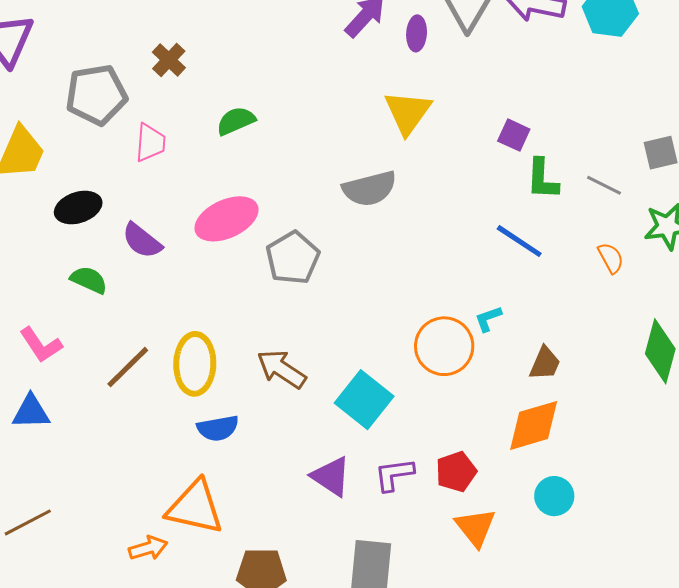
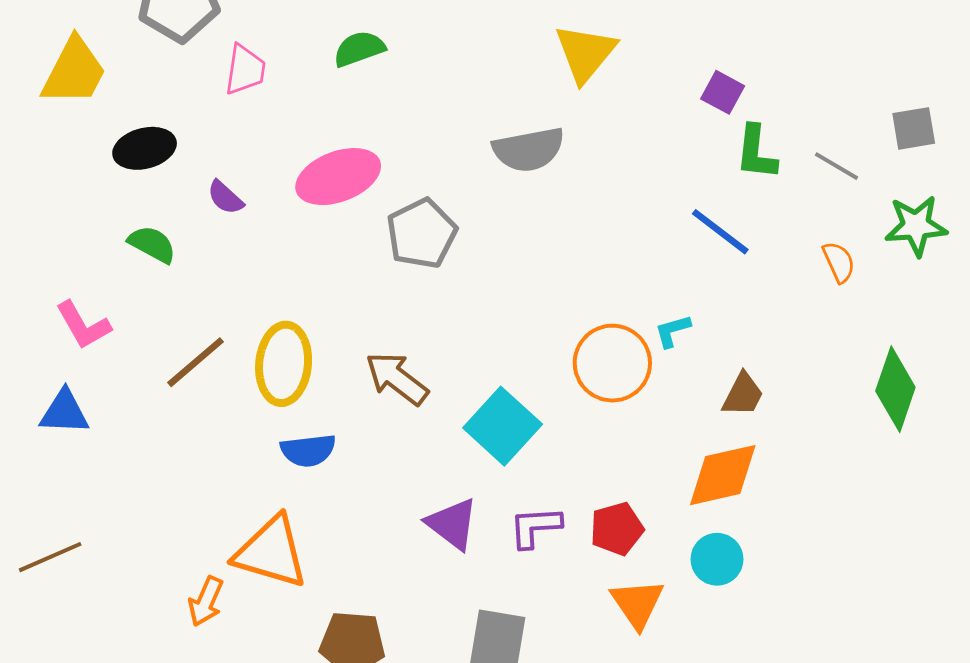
purple semicircle: (142, 241) -> (225, 197), size x0.7
cyan circle: (554, 496) -> (717, 559), moved
orange arrow: (148, 548) -> (206, 601), turned 126

